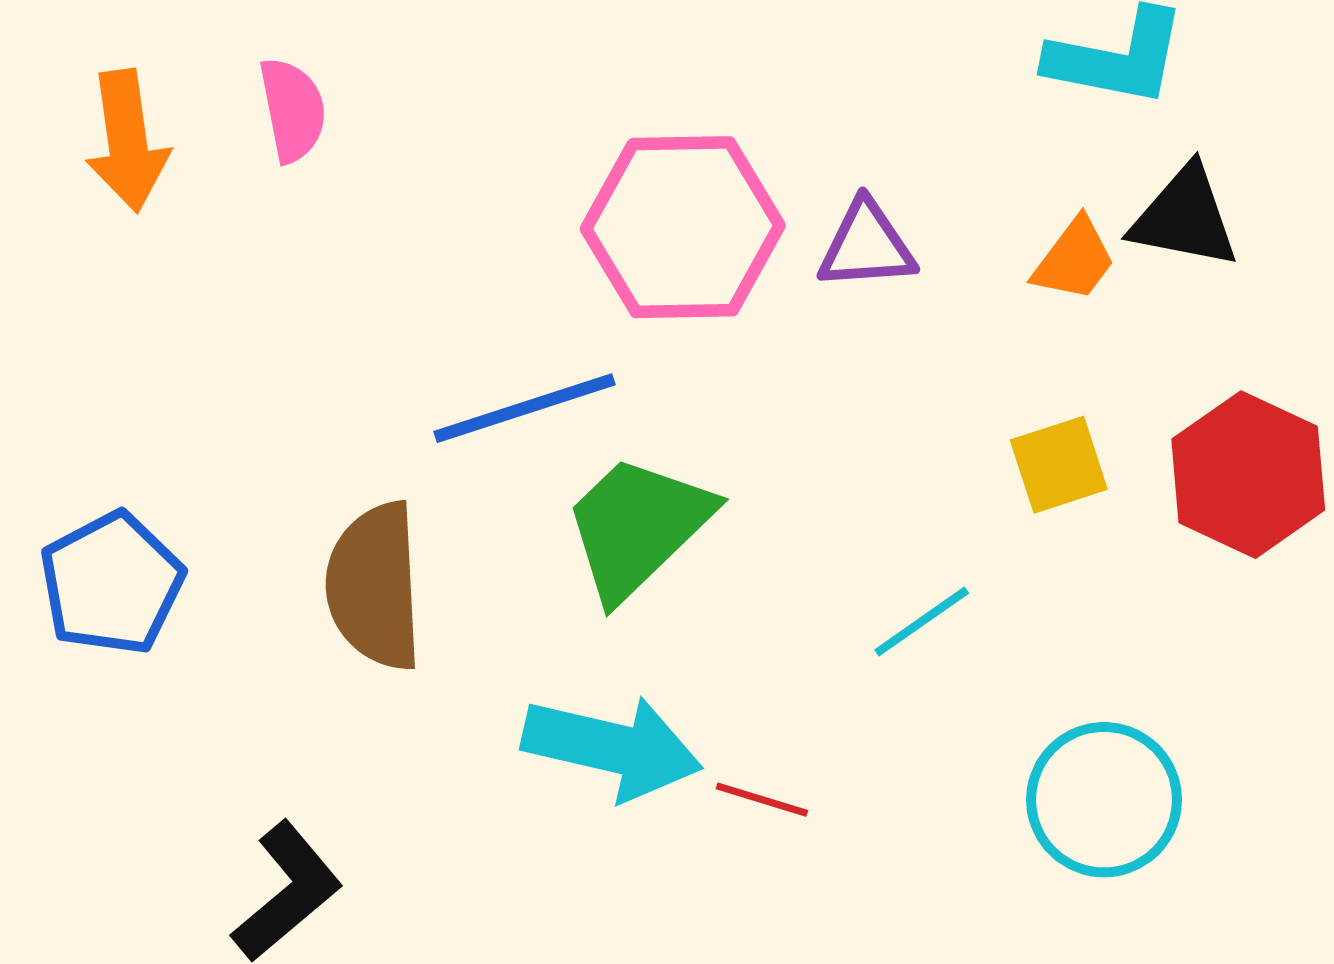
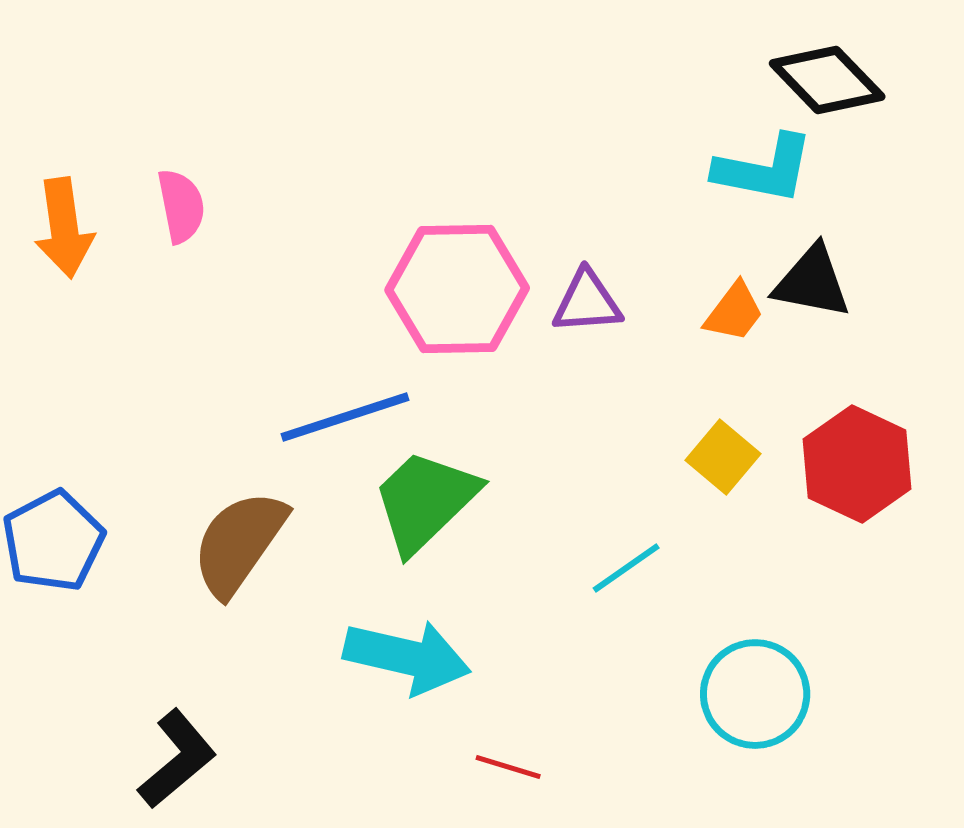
yellow square: (1059, 465) -> (723, 457), turned -32
brown semicircle: (375, 586) -> (239, 543), turned 38
red line: (762, 800) -> (508, 767), moved

